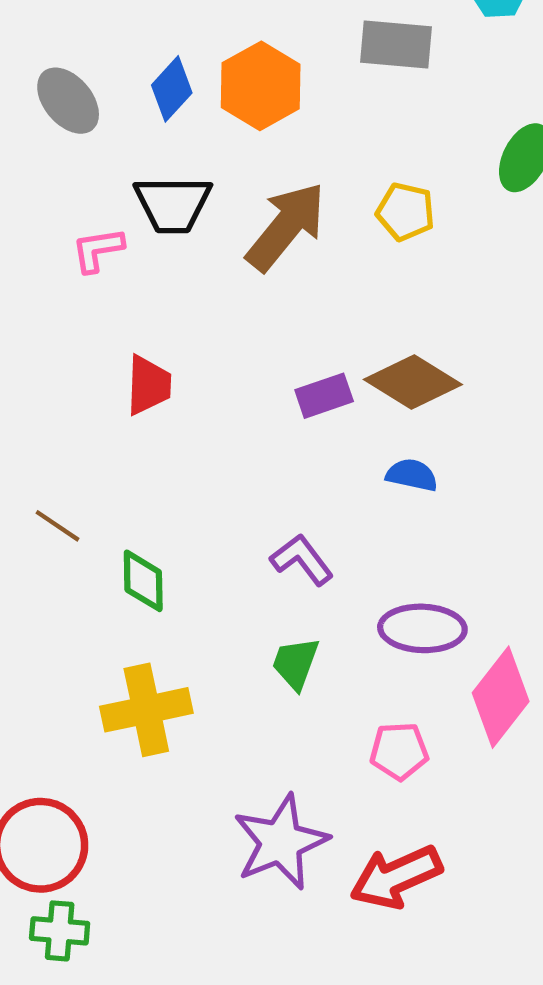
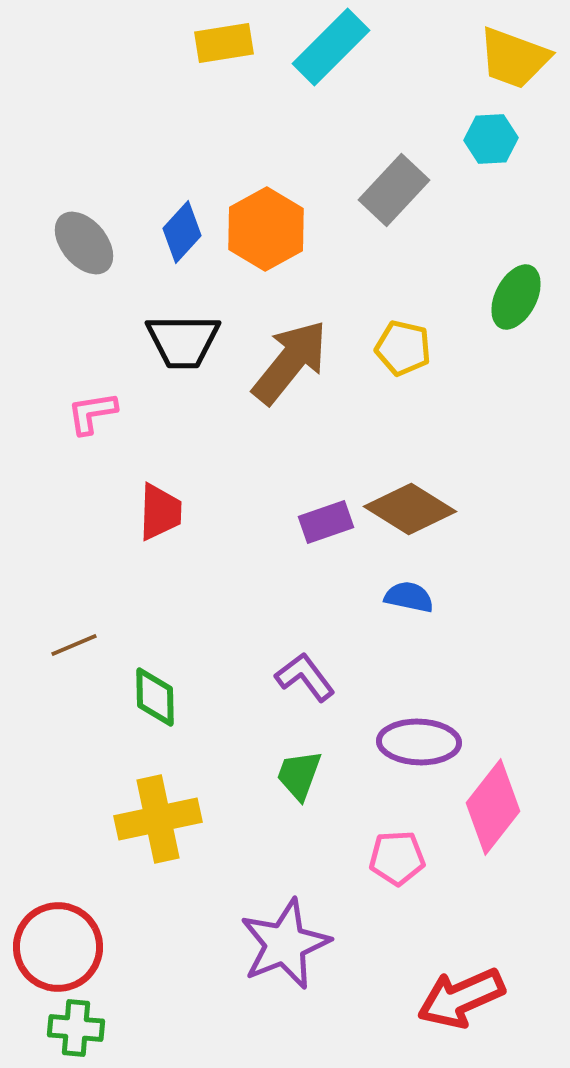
gray rectangle: (396, 45) -> (394, 190), turned -52
pink L-shape: (98, 250) -> (92, 413), moved
brown line: (57, 526) -> (74, 645), turned -57
red arrow: (396, 877) -> (461, 998), moved

